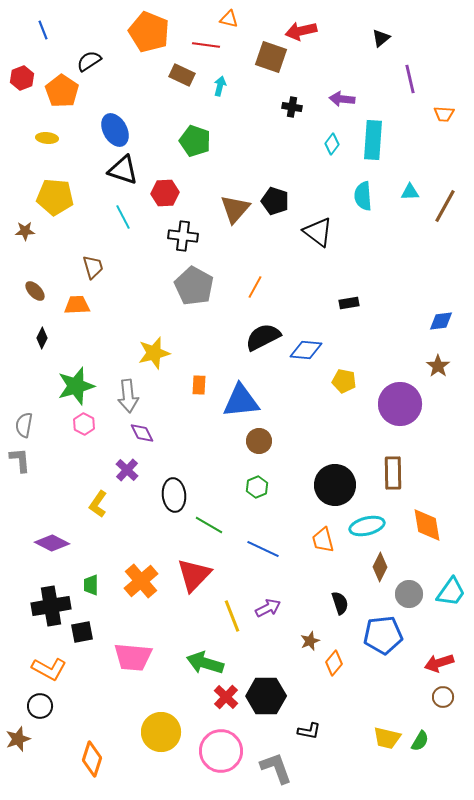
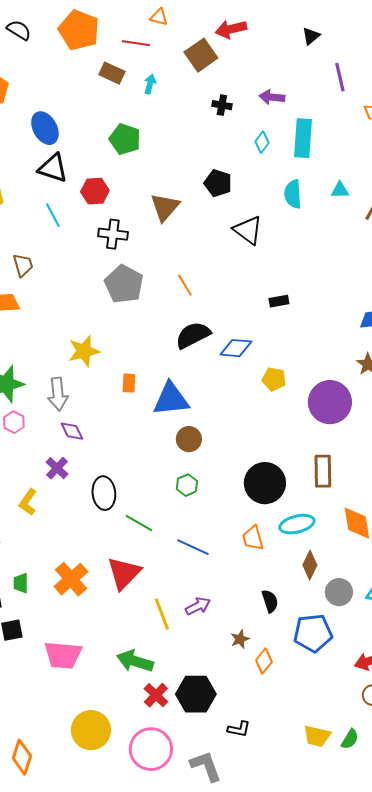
brown square: (271, 57) -> (201, 55), turned 36
black semicircle: (89, 61) -> (19, 30), moved, turned 65
black pentagon: (275, 201) -> (218, 183), moved
orange line: (255, 287) -> (185, 285), turned -60

